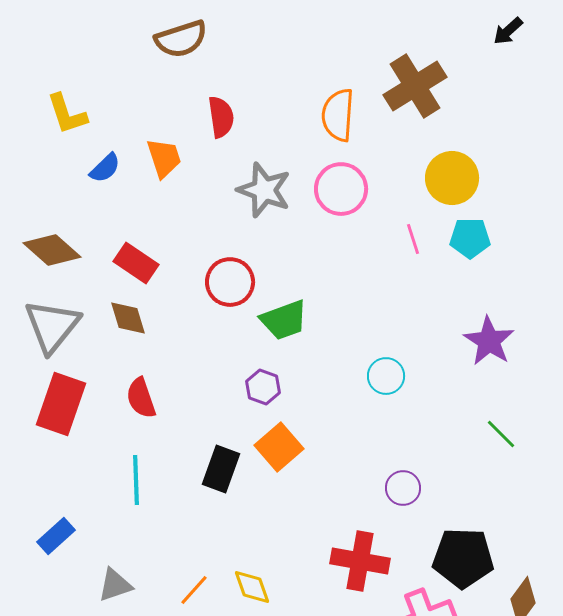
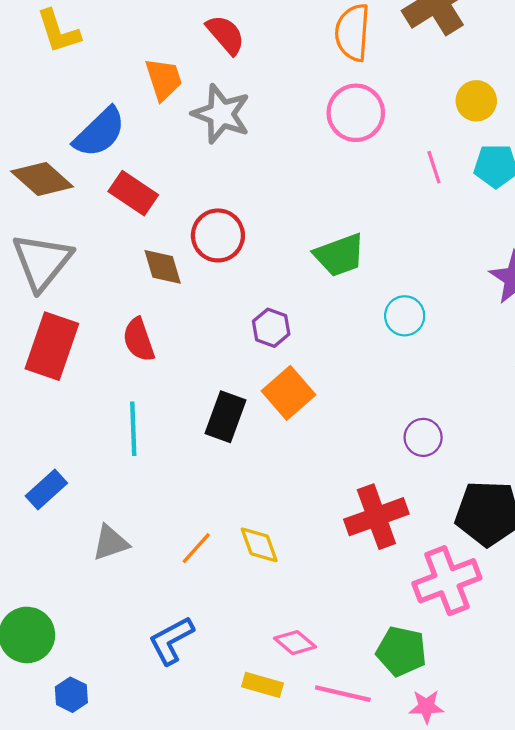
red semicircle: (221, 117) -> (226, 35), turned -33
blue semicircle: (105, 168) -> (100, 132), moved, size x1.6
yellow circle: (452, 178) -> (476, 101), size x0.7
gray star: (264, 190) -> (221, 114), moved
red circle: (230, 282) -> (218, 235), moved
brown diamond: (128, 318) -> (163, 267), moved
green trapezoid: (284, 320) -> (340, 255), moved
red cross: (360, 561) -> (376, 517), turned -30

